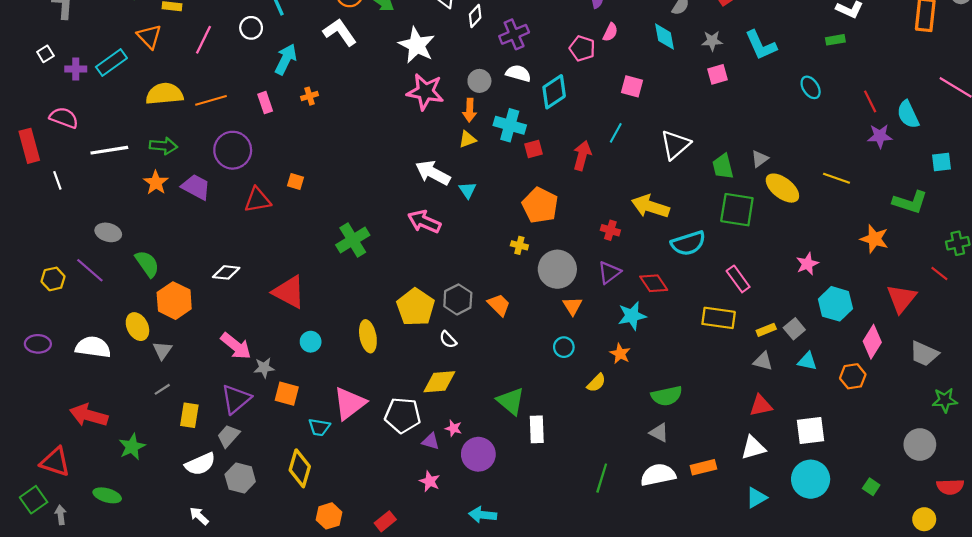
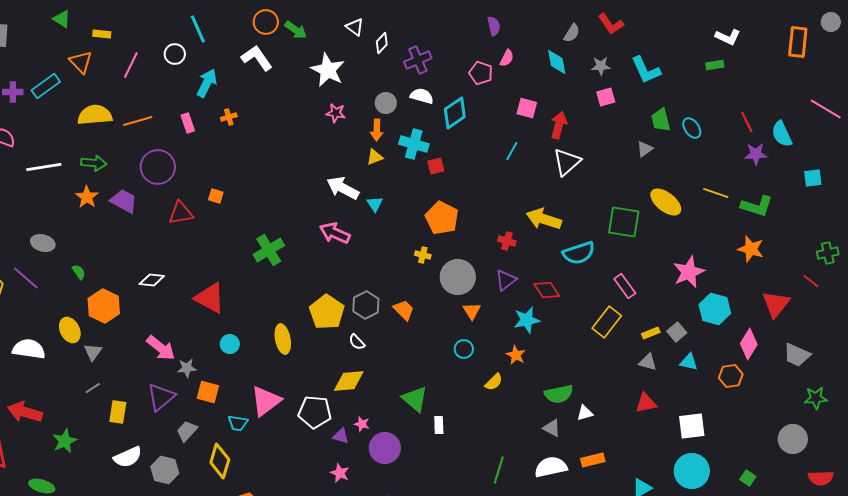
cyan ellipse: (811, 87) -> (692, 128), moved
pink star: (425, 92) -> (336, 113), size x0.6
red arrow: (582, 156) -> (559, 125), moved
gray triangle: (760, 159) -> (645, 149), moved
green trapezoid: (723, 166) -> (661, 120), moved
green L-shape: (910, 202) -> (757, 206), moved
green semicircle: (147, 264) -> (79, 272), size x0.6
pink star: (807, 264) -> (689, 272), size x1.5
yellow rectangle: (719, 318) -> (607, 322), turned -60
white rectangle: (537, 429) -> (439, 425), size x0.7
gray trapezoid: (228, 436) -> (187, 431), moved
white triangle: (753, 448) -> (585, 413), moved, size x0.7

